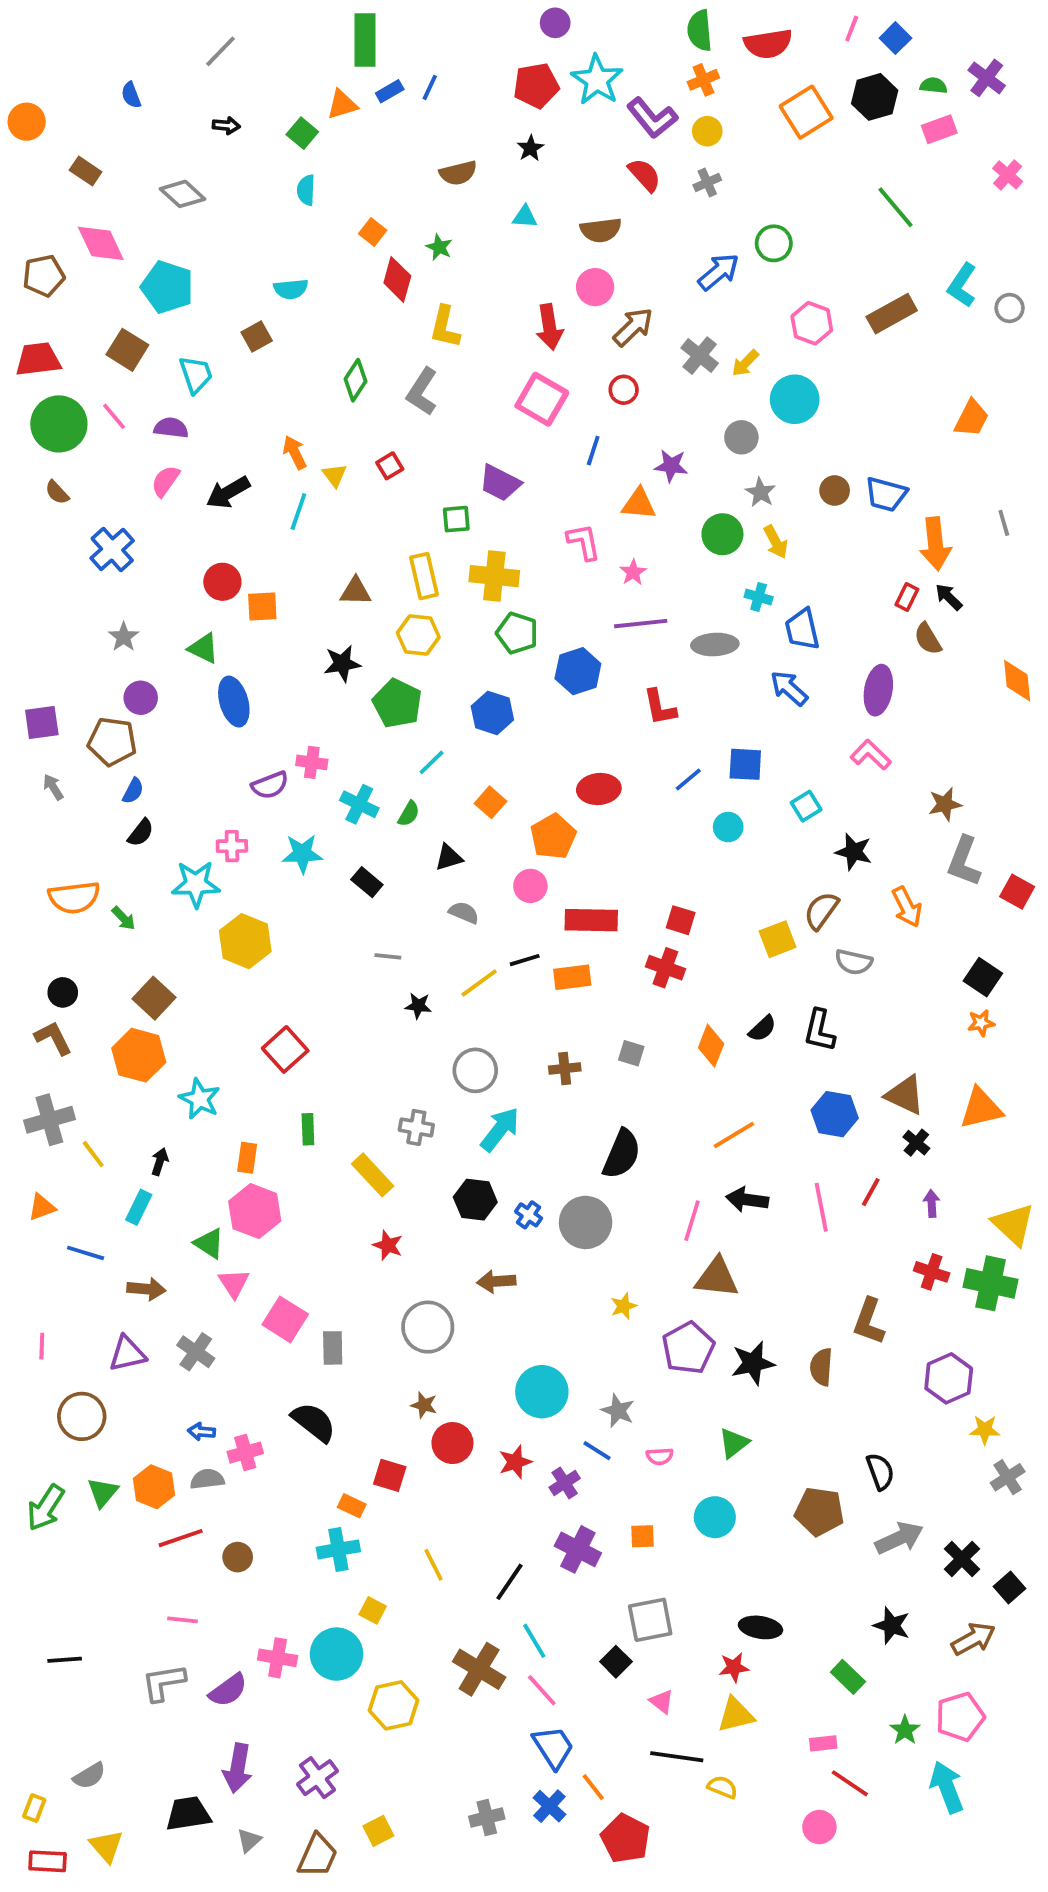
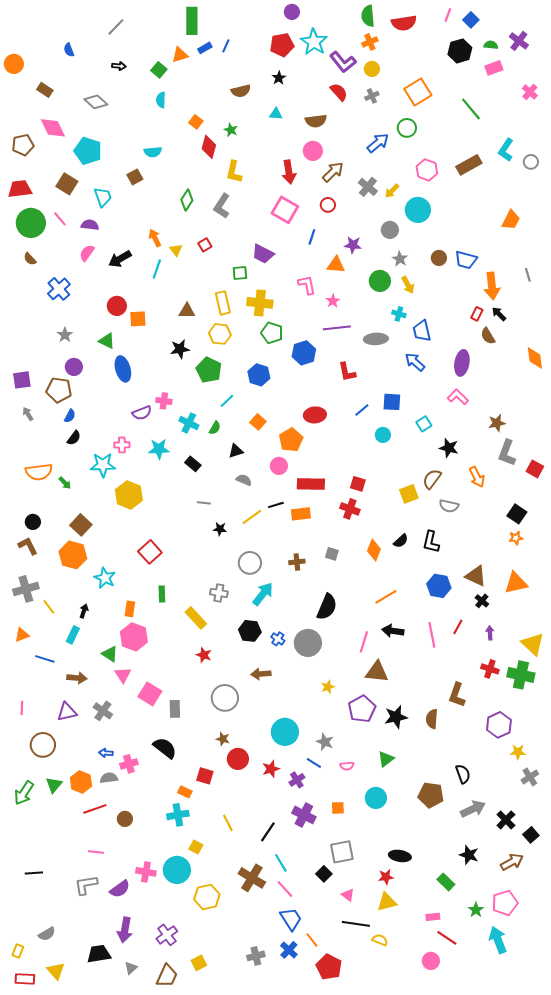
orange square: (806, 112) -> (418, 92), moved

